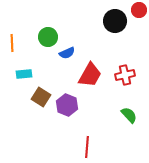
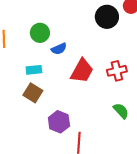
cyan rectangle: (24, 74) -> (34, 70), moved
purple hexagon: (67, 105) -> (59, 122), moved

